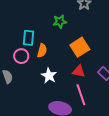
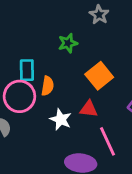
pink circle: (21, 56) -> (19, 96), size x1.5
red triangle: (79, 71) -> (89, 109), moved

